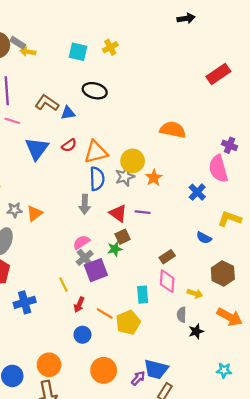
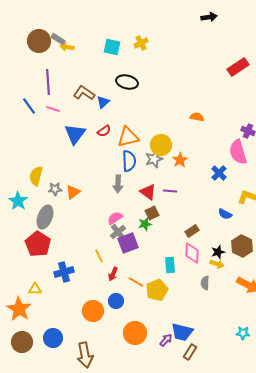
blue triangle: (68, 113) -> (103, 102), turned -32
orange semicircle: (173, 130) -> (197, 117), size x0.6
black star: (196, 331) -> (218, 252), moved
orange circle: (49, 365) -> (93, 311), moved

